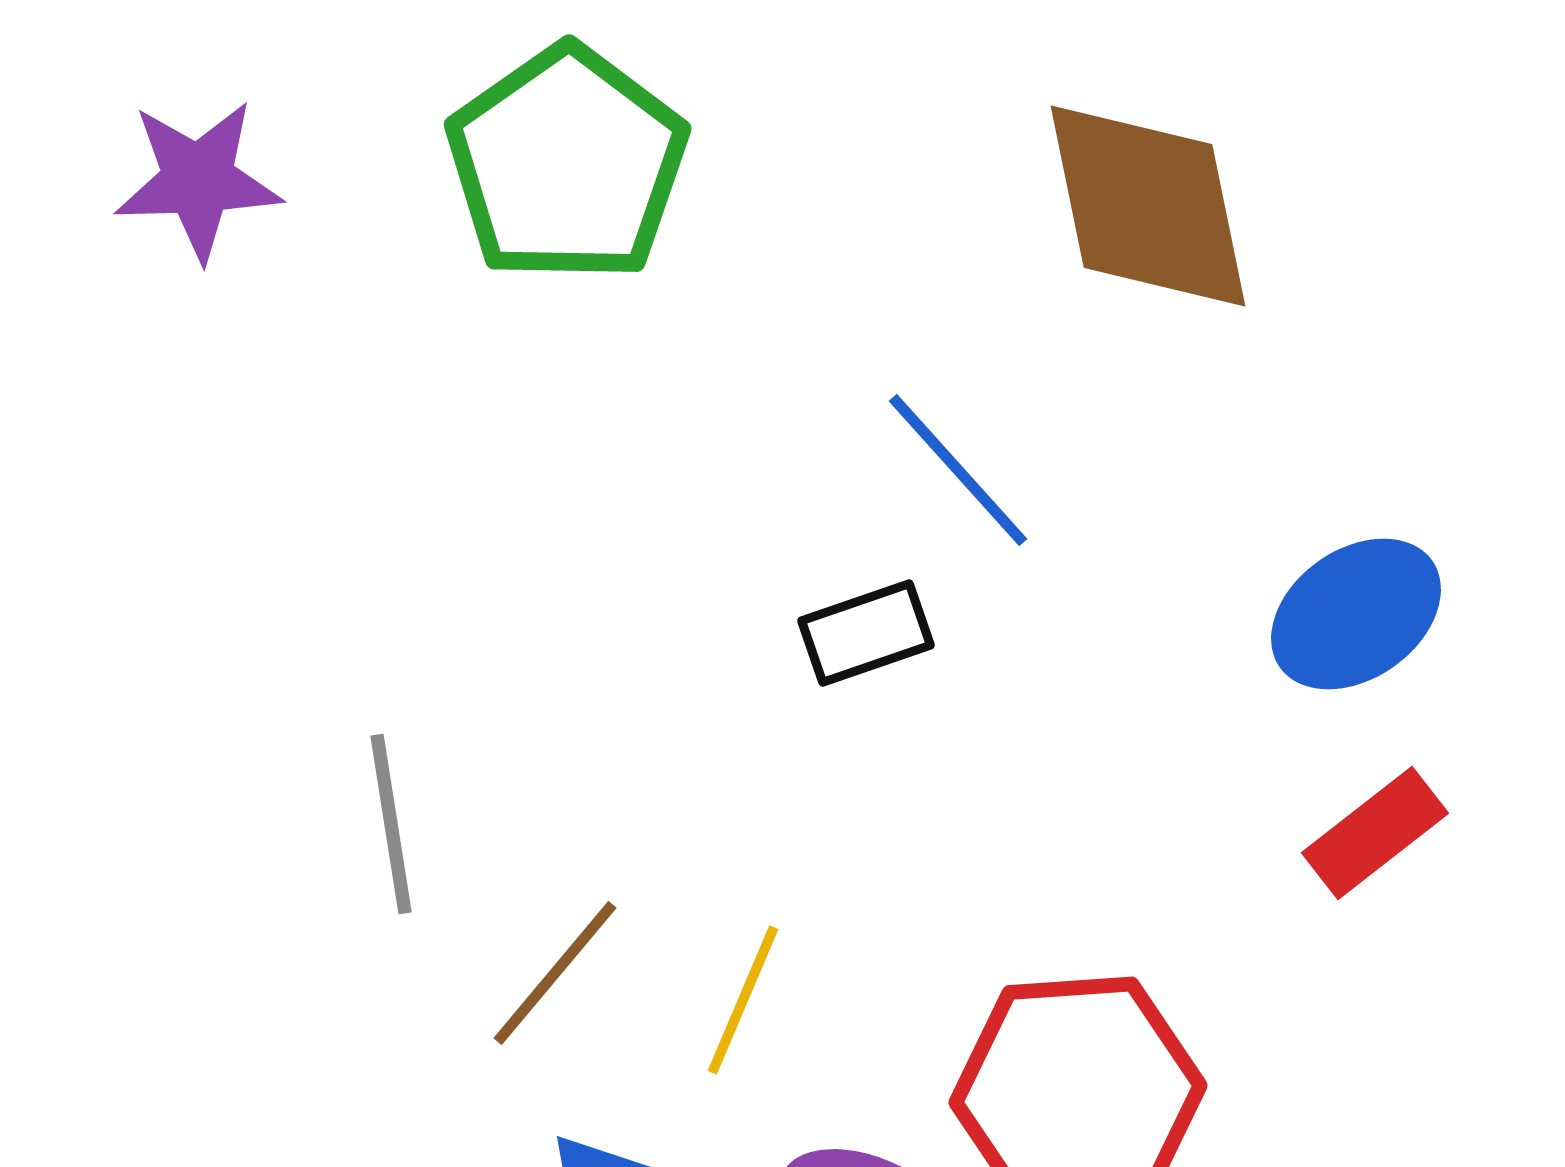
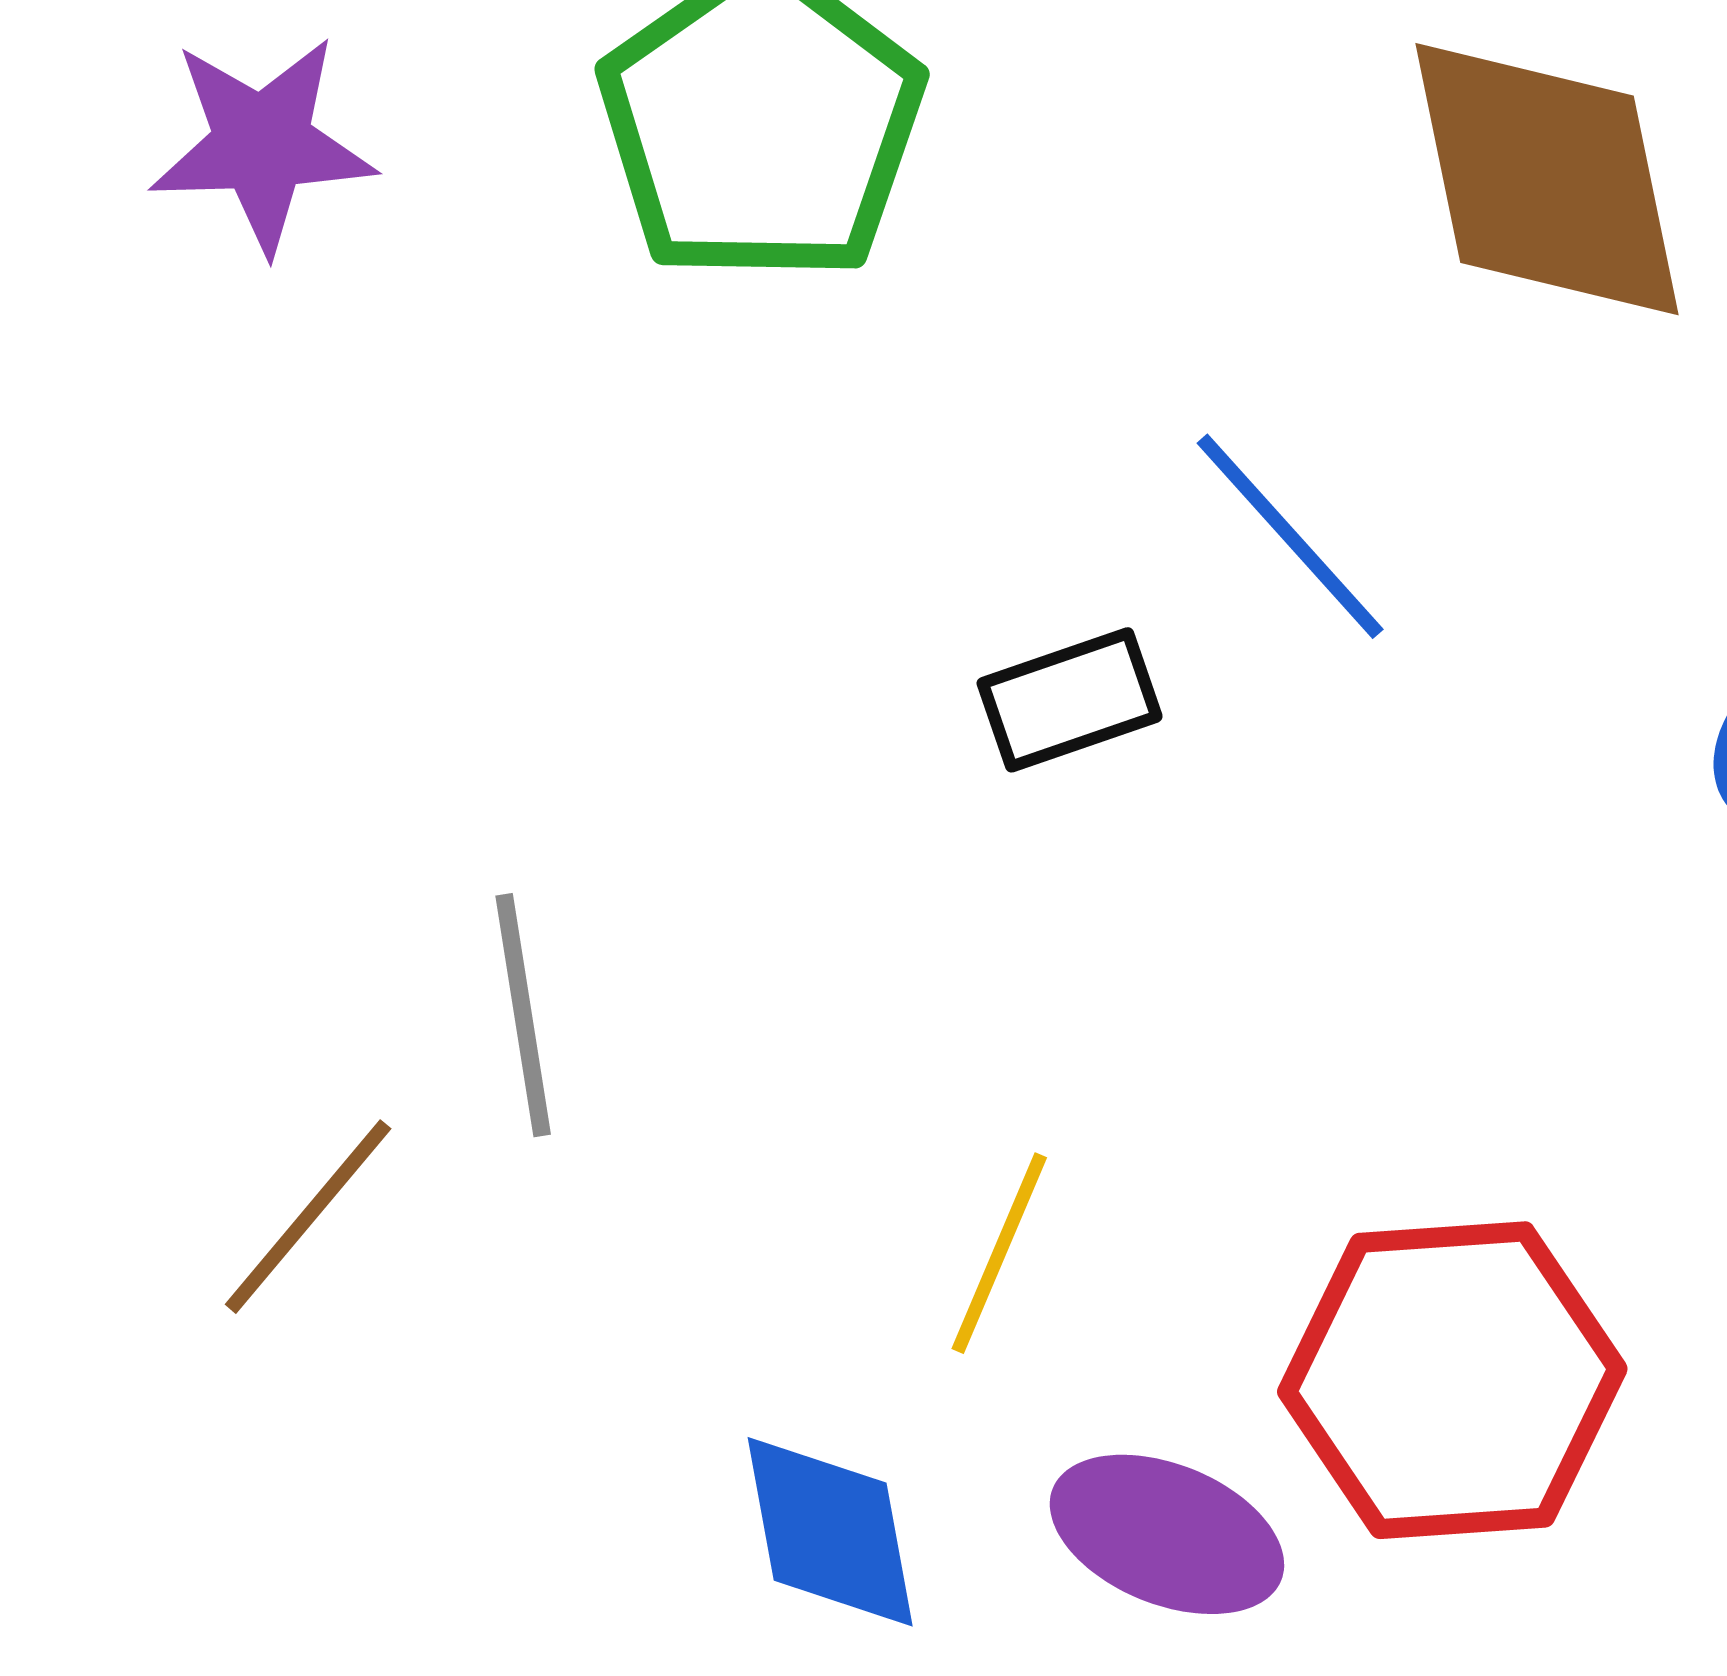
black rectangle: (866, 633) -> (1070, 700), moved
brown line: (555, 973) -> (308, 1217), moved

